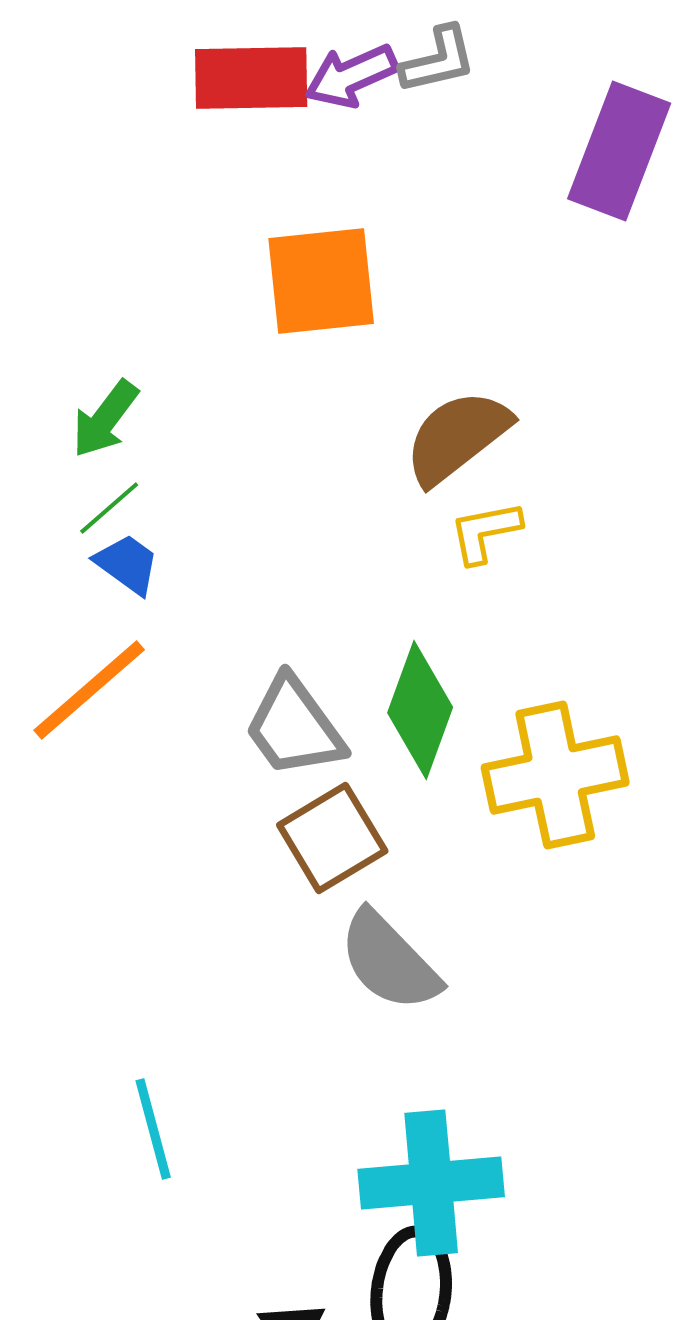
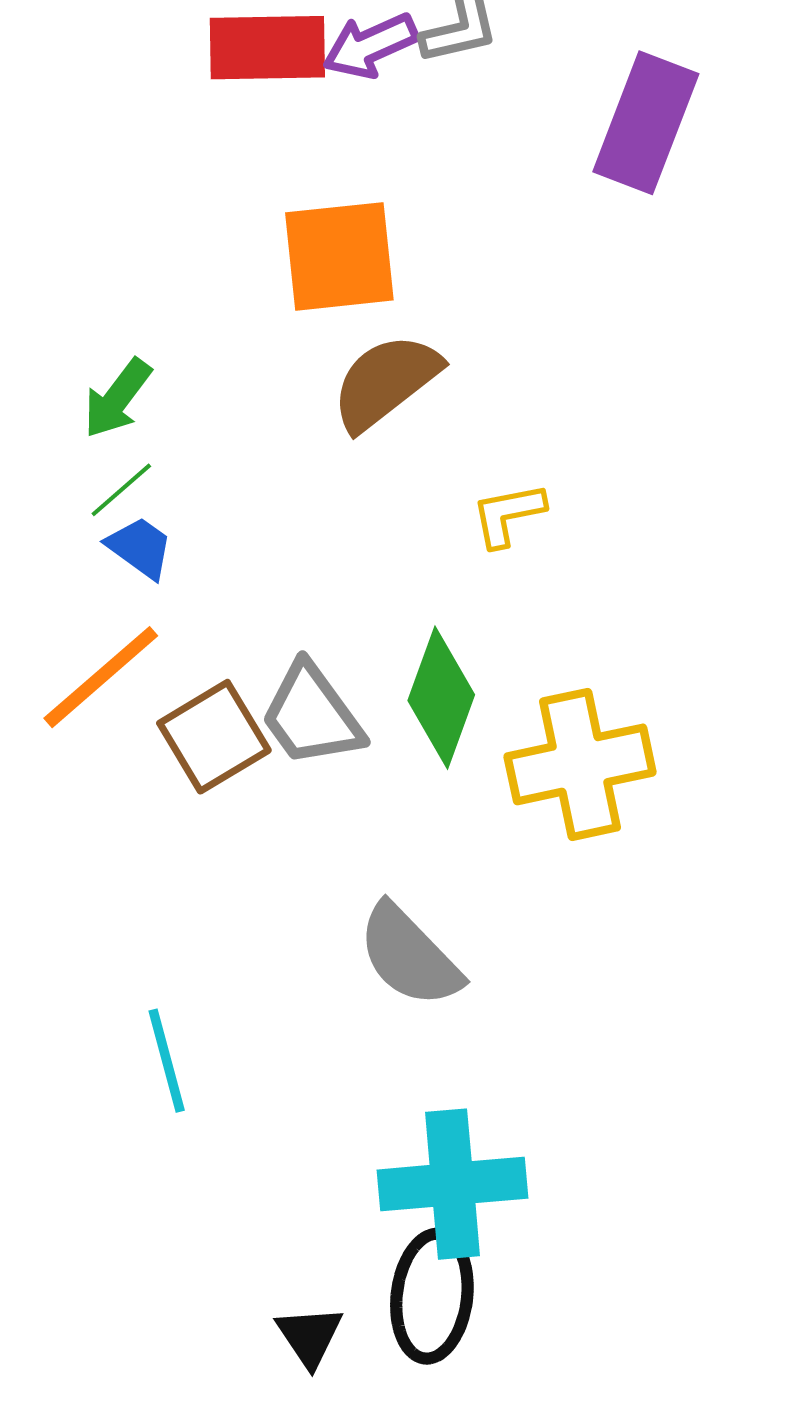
brown semicircle: (457, 437) -> (386, 382), moved
brown square: (332, 838) -> (214, 737), moved
cyan line: (153, 1129) -> (167, 1061), moved

